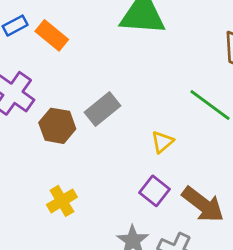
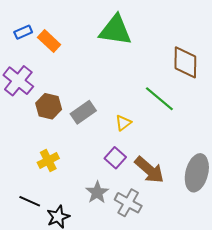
gray rectangle: (102, 109) -> (83, 112), moved

